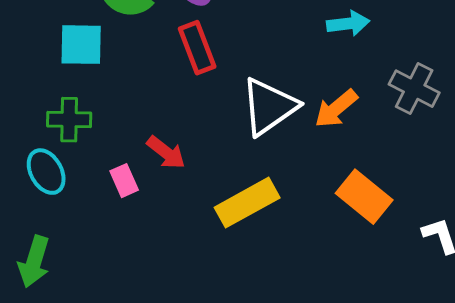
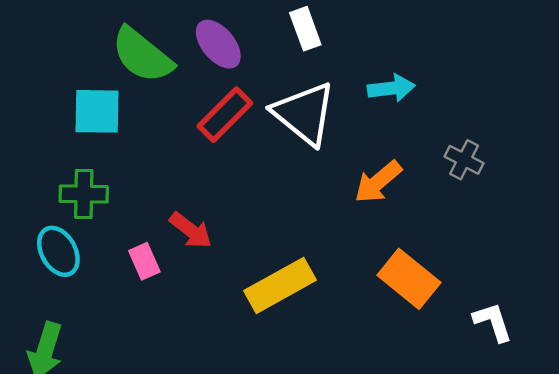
red rectangle: (197, 48) -> (225, 115), turned 66
gray cross: (414, 89) -> (464, 160), size x0.7
white triangle: (269, 107) -> (304, 114), moved, turned -46

